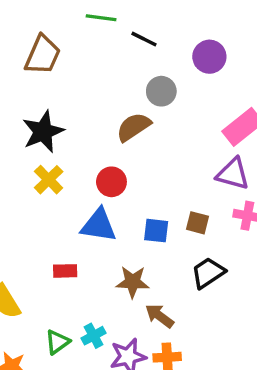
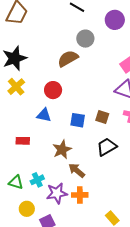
blue triangle: (99, 225) -> (44, 115), size x0.7
brown star: (133, 282) -> (62, 150), turned -30
green triangle: (57, 342) -> (16, 182), turned 49

